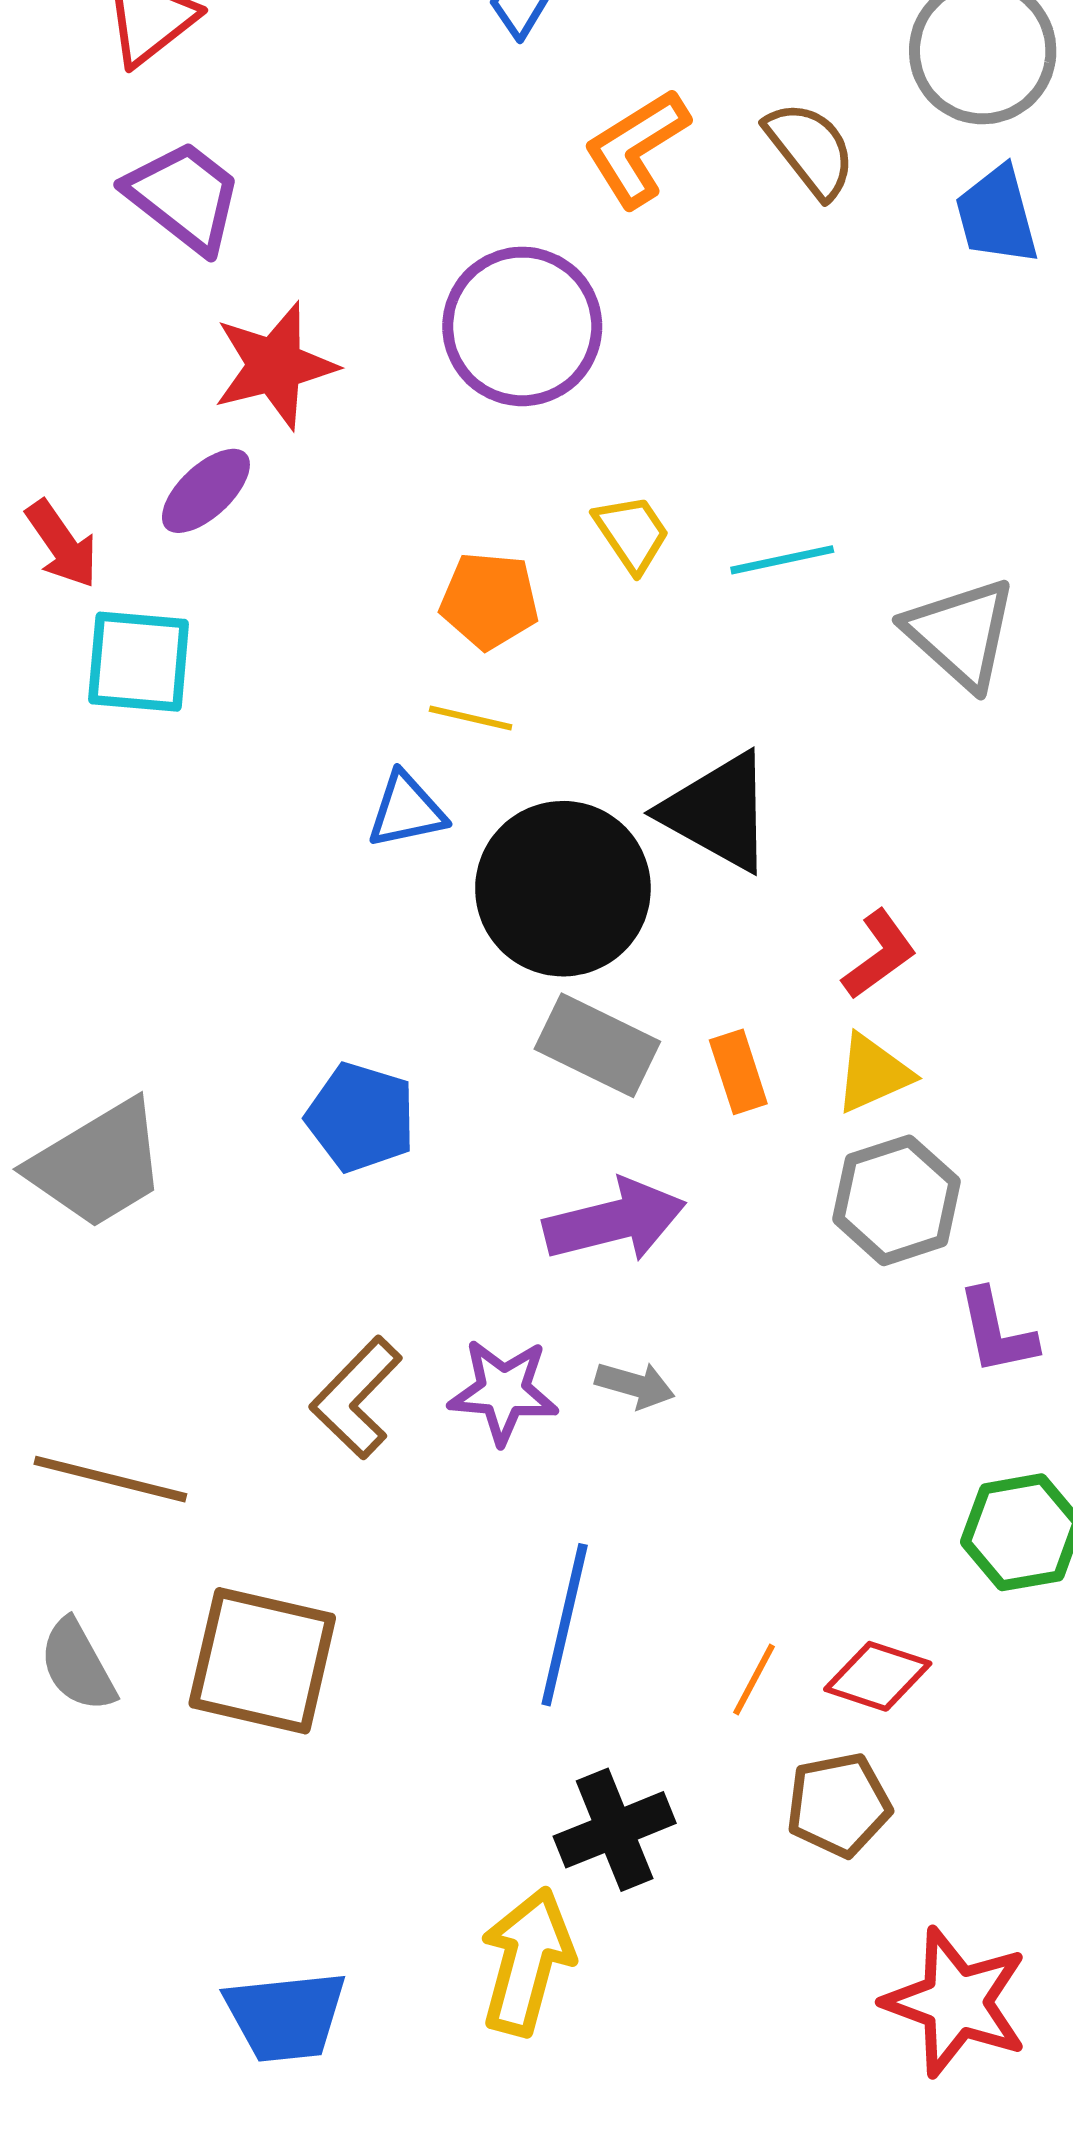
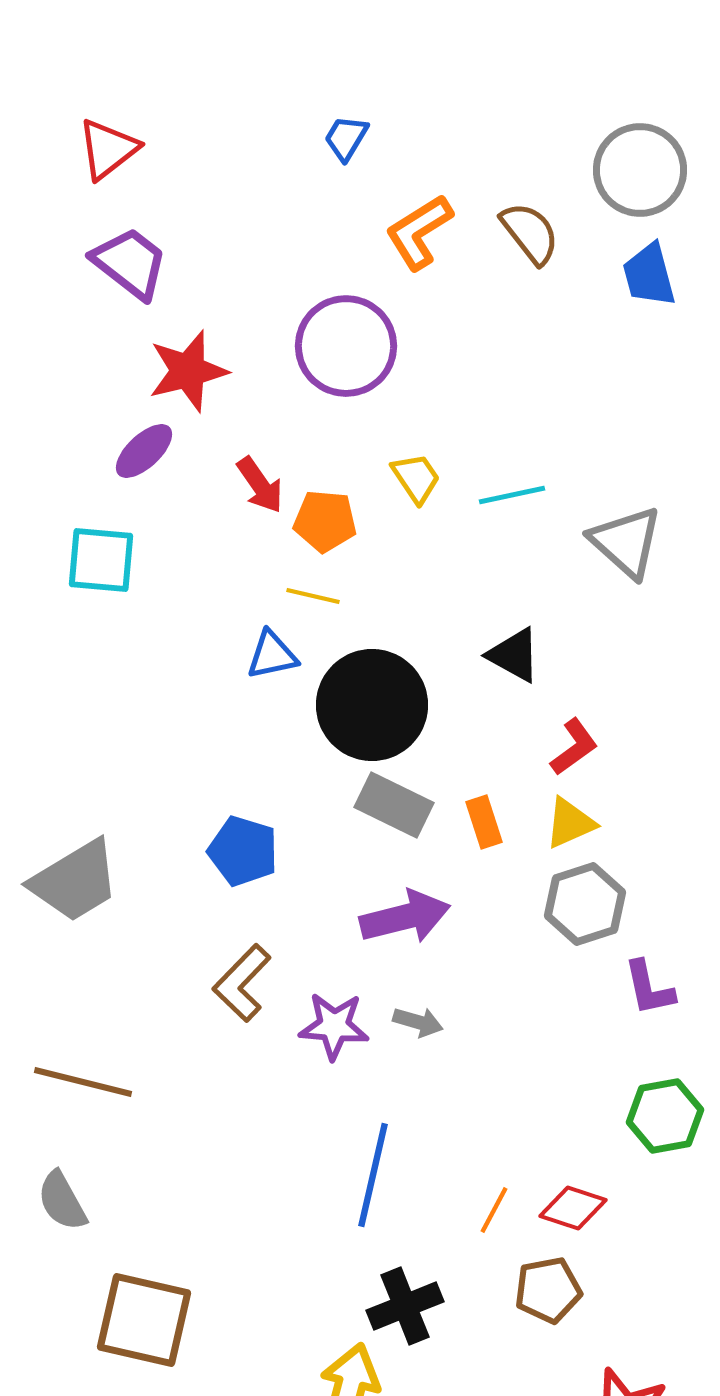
red arrow: (62, 544) -> (260, 485), moved
black triangle: (718, 812) -> (514, 655), moved, size x0.7
brown L-shape: (356, 1398) -> (242, 983), moved
brown square: (262, 1661) -> (144, 1320), moved

